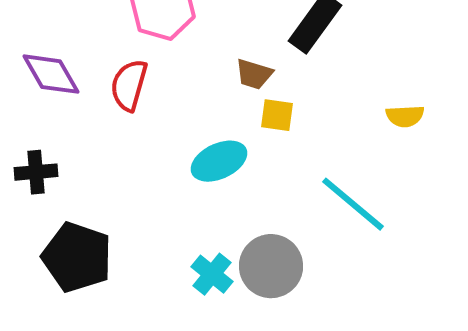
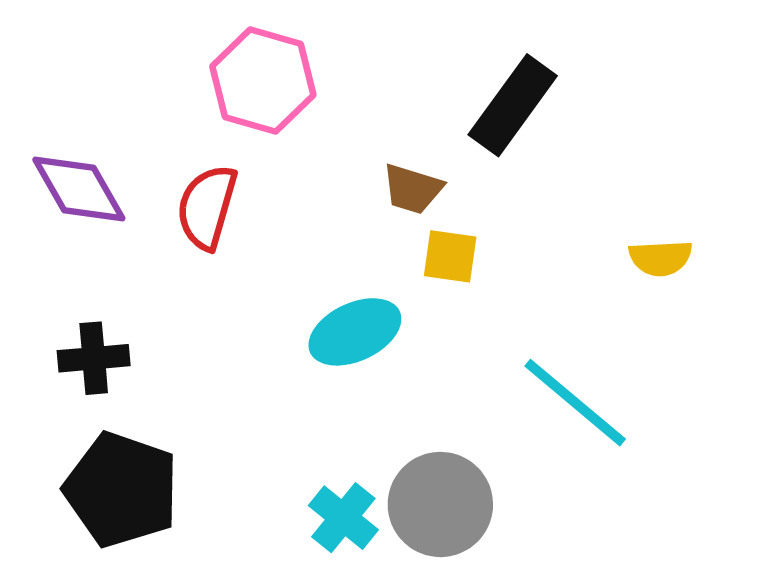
black cross: (36, 172) -> (94, 358), moved

